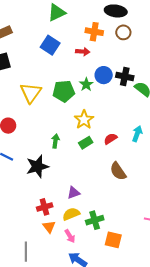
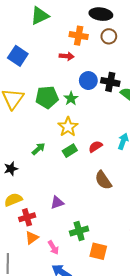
blue square: (50, 45) -> (18, 56), moved
green star: (86, 84) -> (71, 99), moved
green arrow: (55, 141) -> (38, 149), turned 40
black star: (37, 166) -> (11, 169), moved, size x0.6
yellow semicircle: (71, 214) -> (13, 200), moved
orange triangle: (49, 227) -> (32, 238), turned 32

